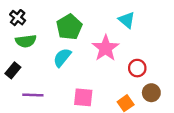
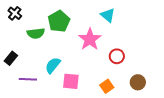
green semicircle: (26, 41) -> (36, 33), moved
cyan semicircle: (62, 57) -> (53, 65), moved
brown circle: (151, 93) -> (138, 82), moved

